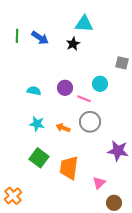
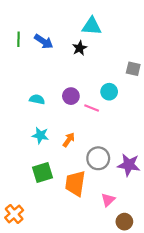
gray circle: (90, 122) -> (98, 158), moved
orange arrow: (63, 128) -> (69, 140), turned 104
green square: (39, 158) -> (43, 172), turned 36

